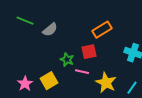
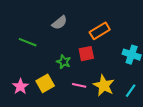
green line: (25, 21) -> (28, 42), moved
gray semicircle: (50, 30) -> (60, 23), moved
pink line: (82, 72) -> (79, 85), moved

